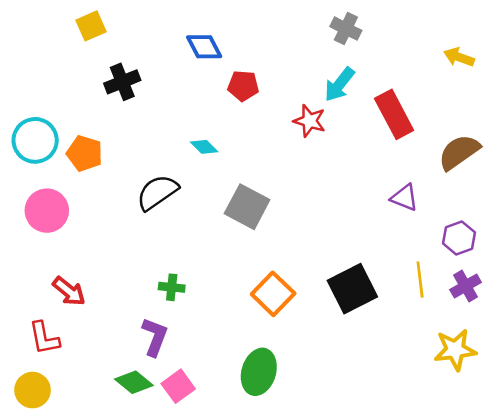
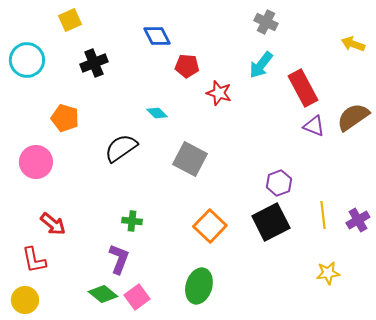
red star: (309, 121) -> (219, 93), moved
cyan circle: (35, 140) -> (27, 60), moved
purple triangle: (404, 198) -> (314, 126), moved
purple hexagon: (459, 238) -> (279, 183), moved
yellow star: (455, 350) -> (328, 273), moved, size x0.7

